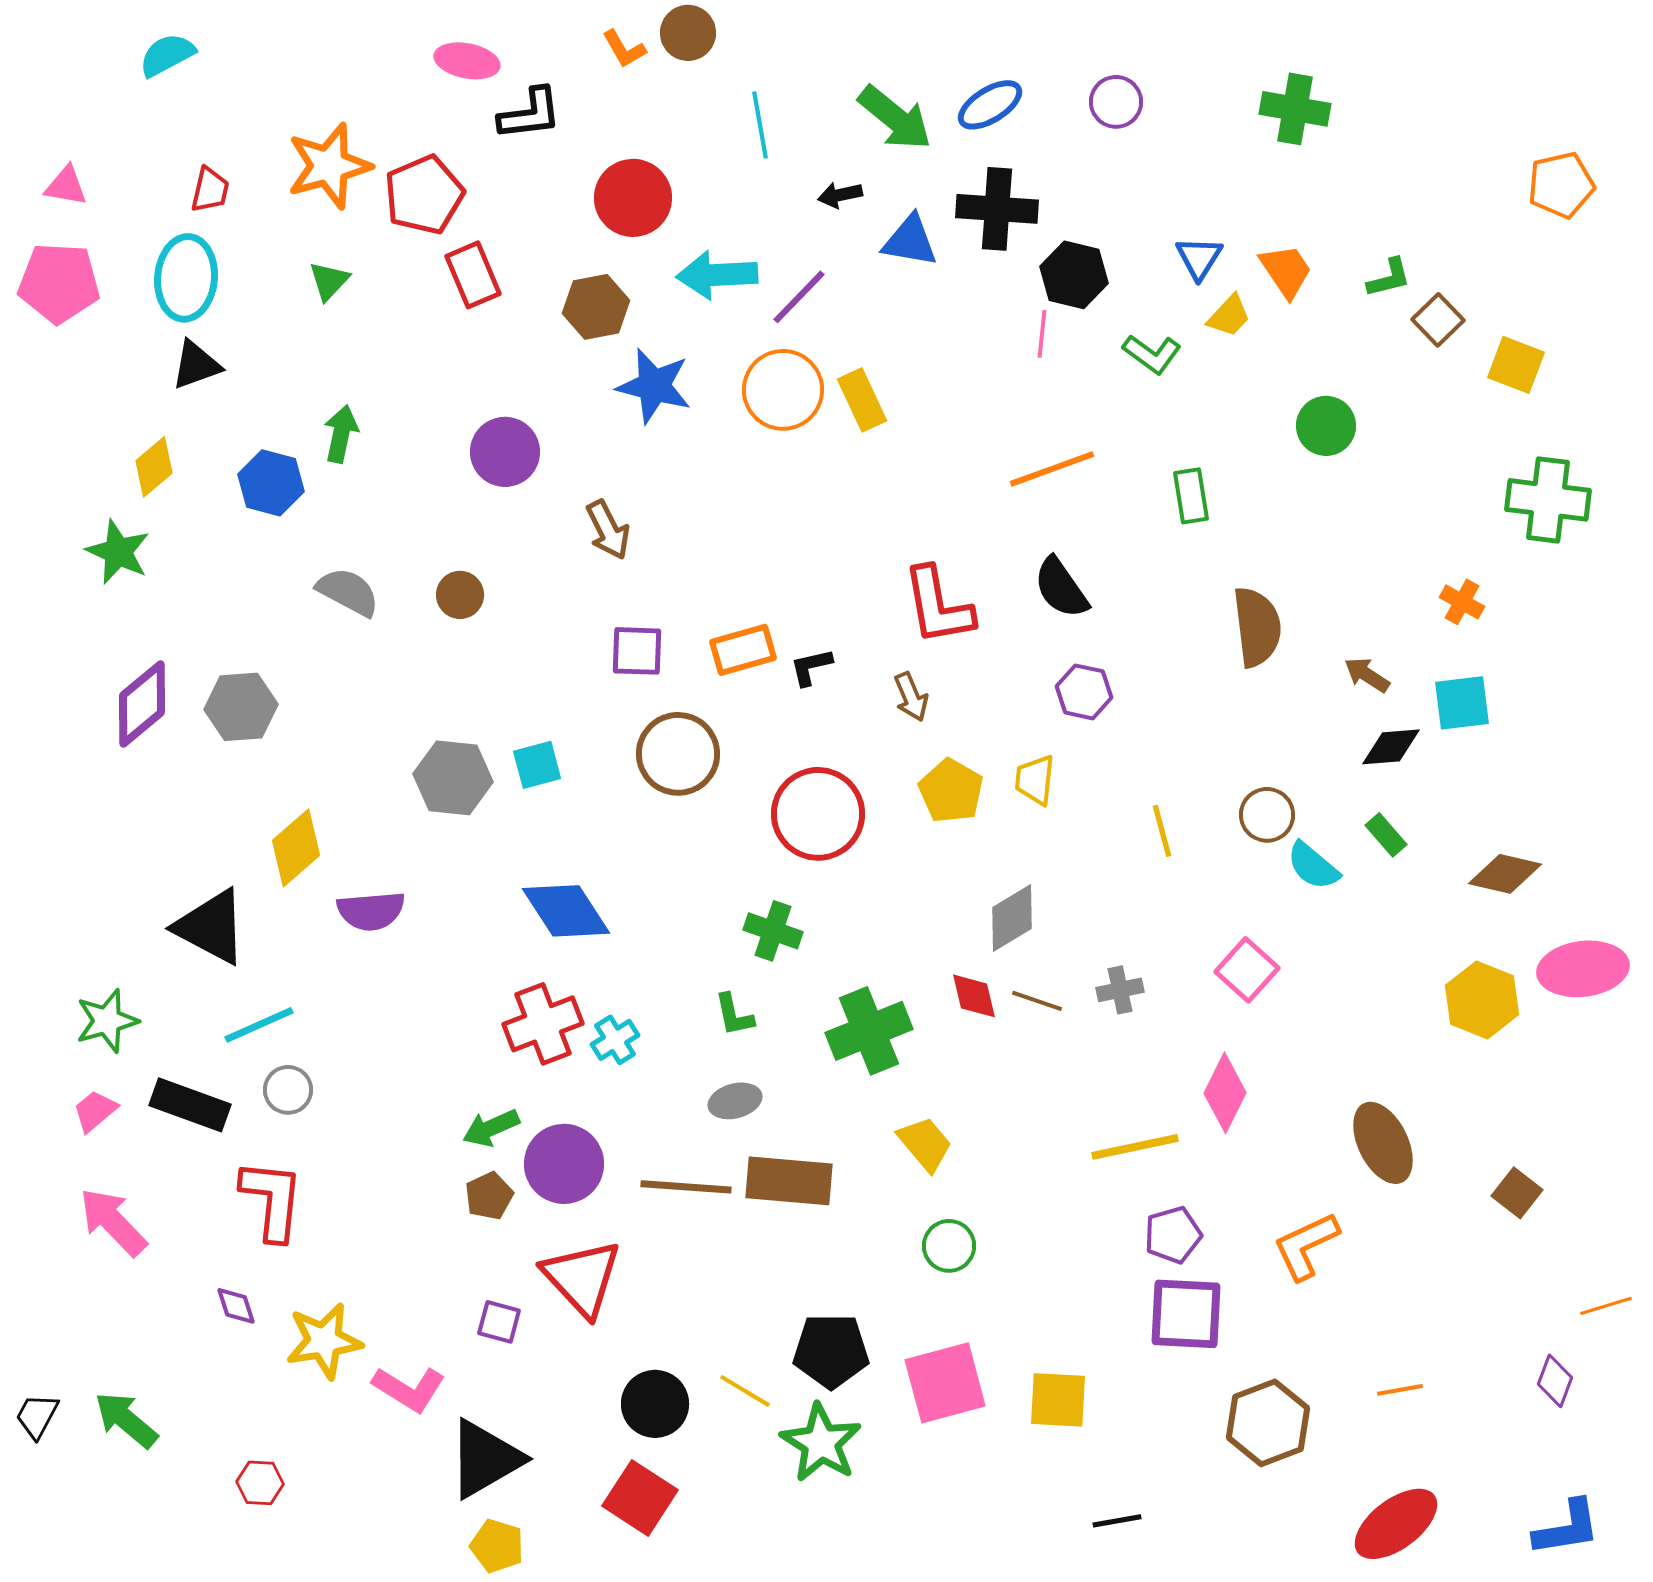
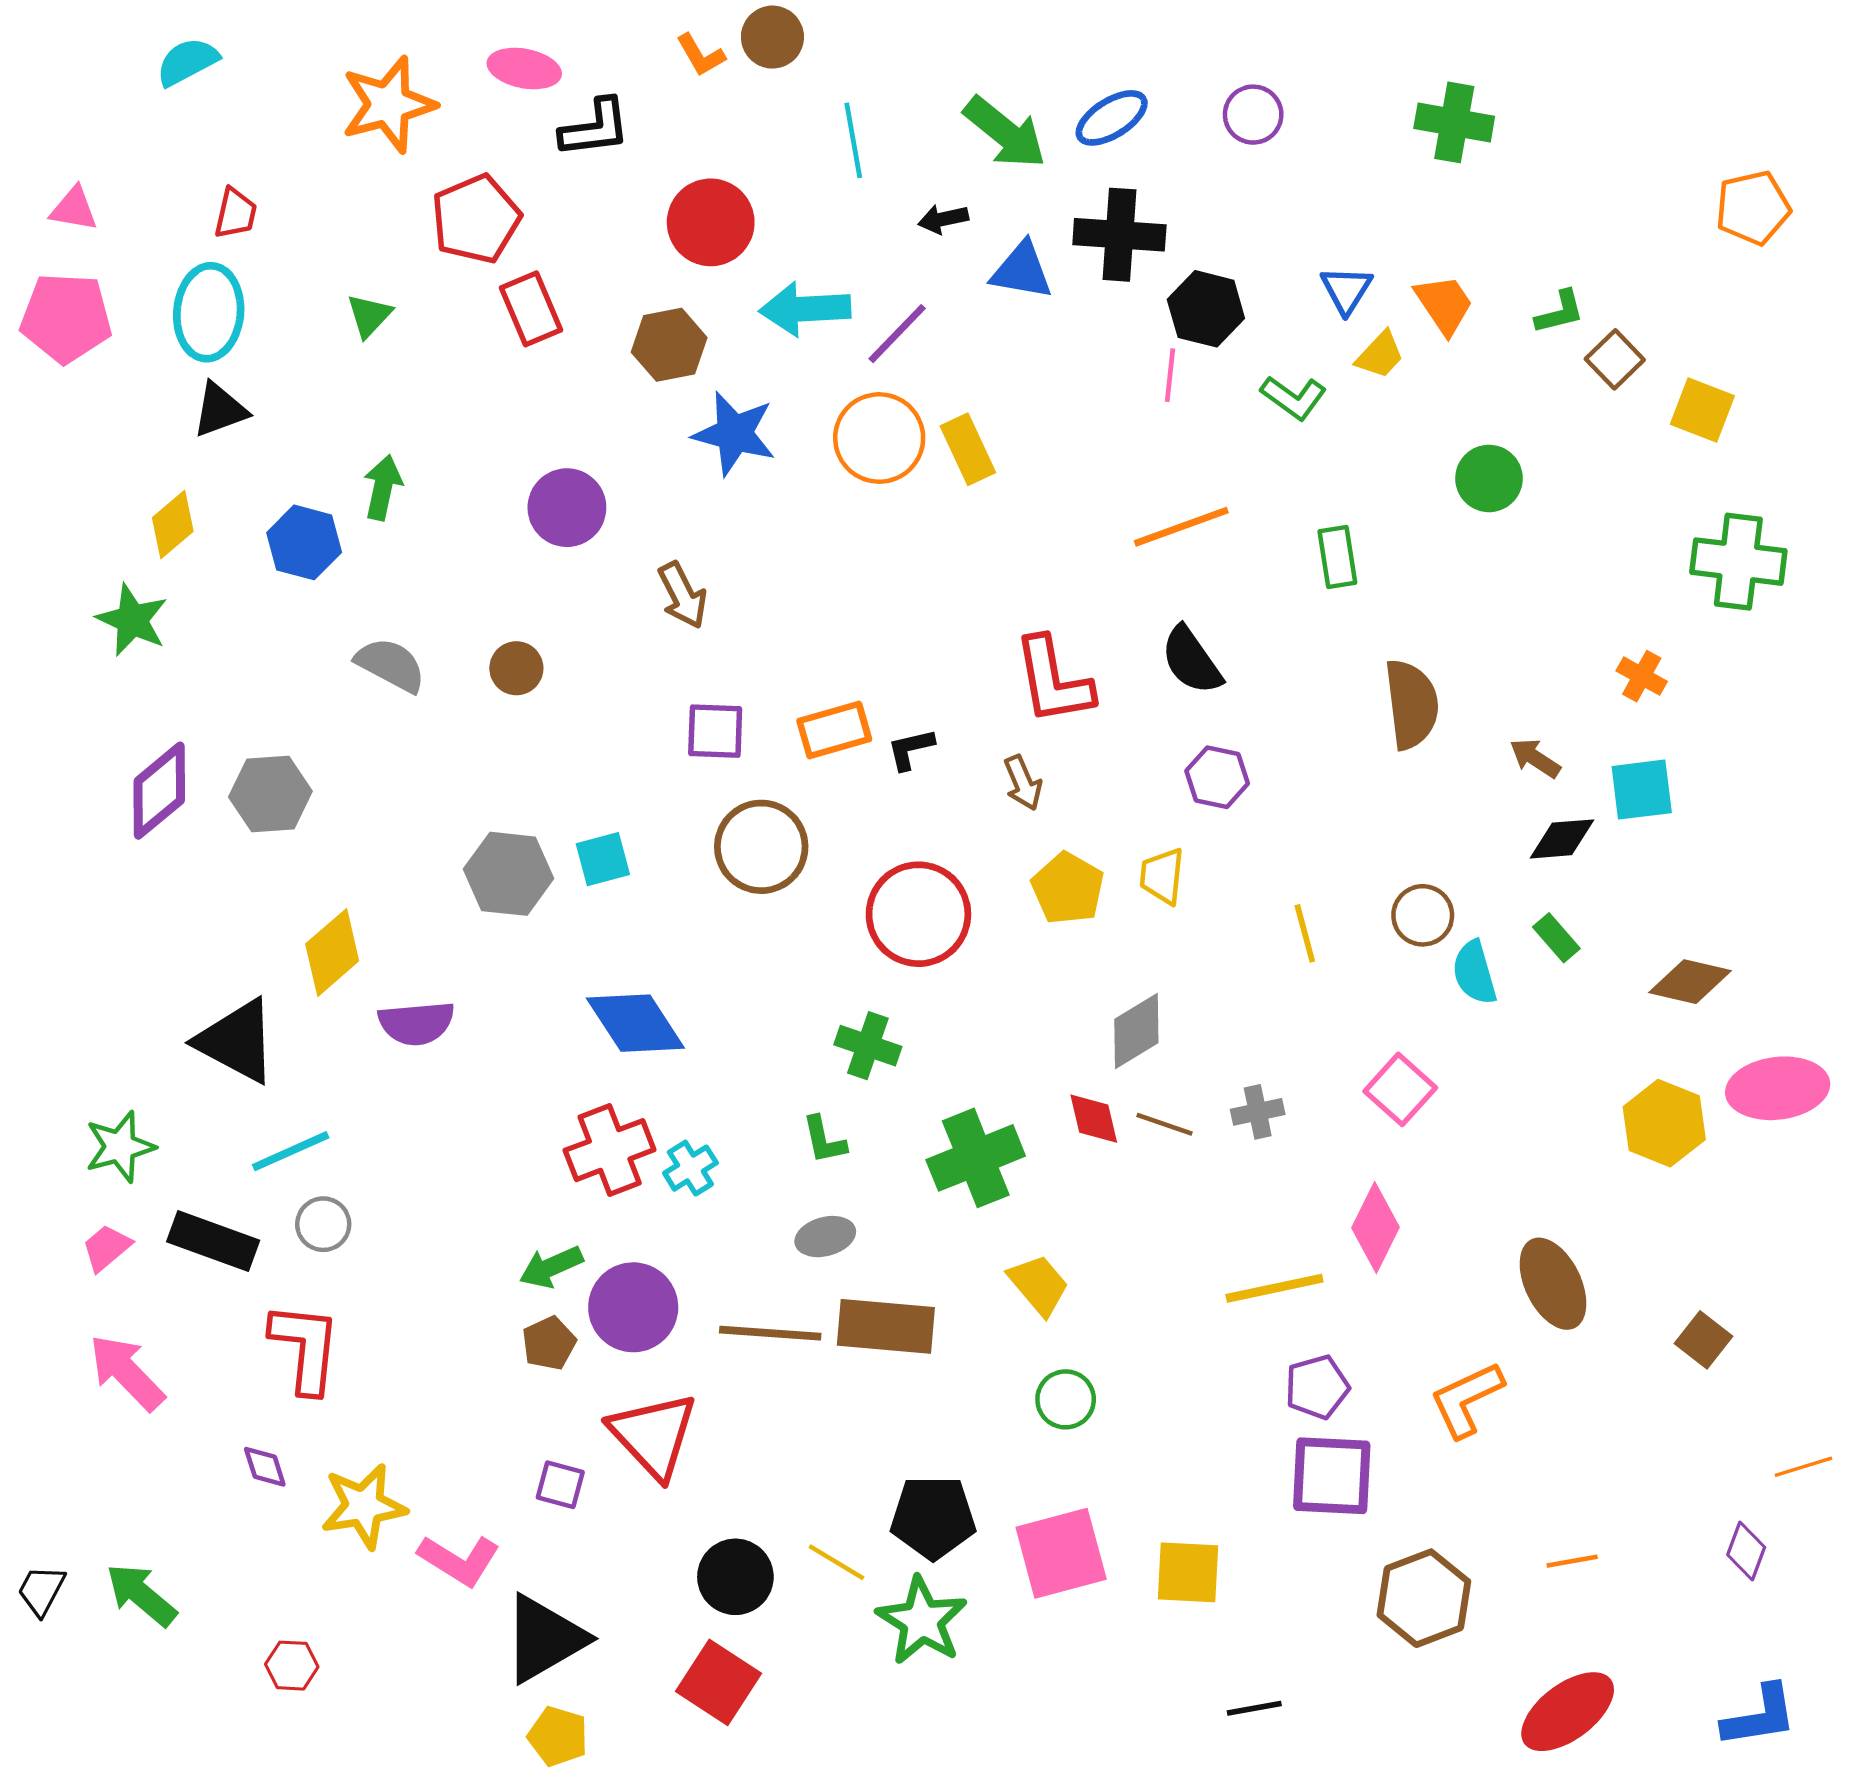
orange star: (329, 166) -> (388, 104), moved
cyan semicircle: (1313, 866) -> (1474, 973), turned 34

